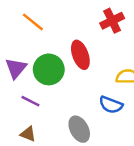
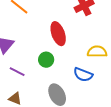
green circle: (49, 69) -> (46, 60), moved, size x0.6

